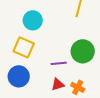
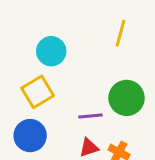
yellow square: (24, 47) -> (38, 92), turned 35

